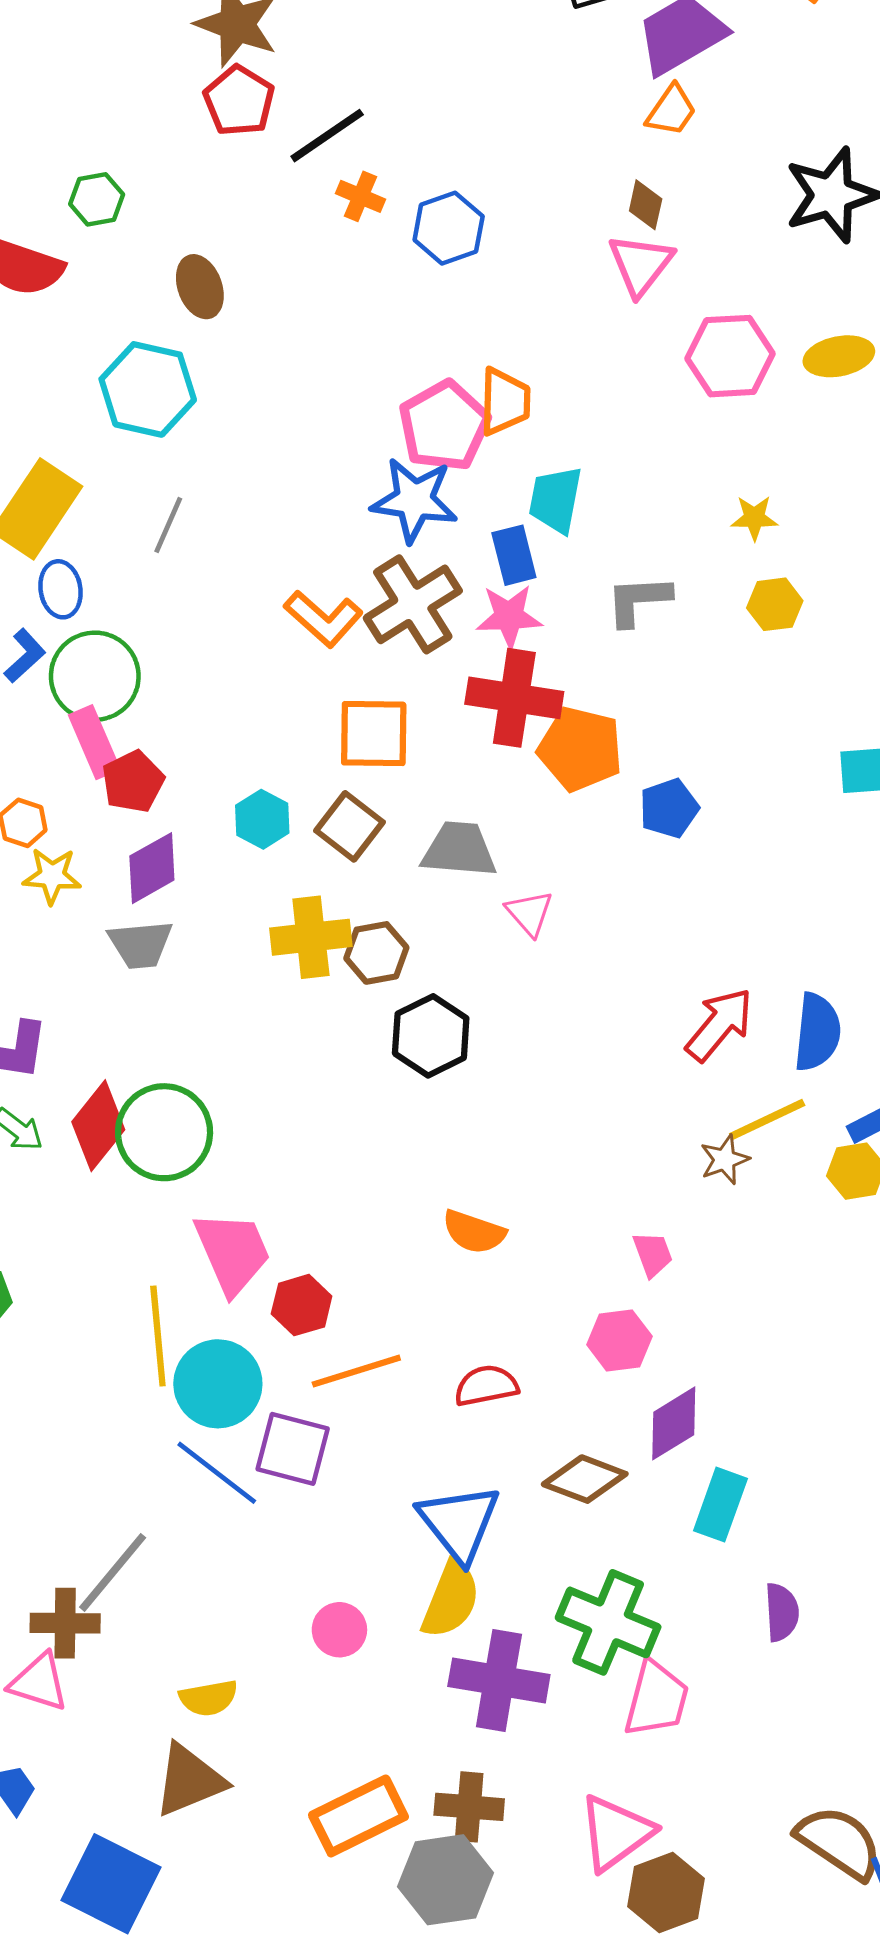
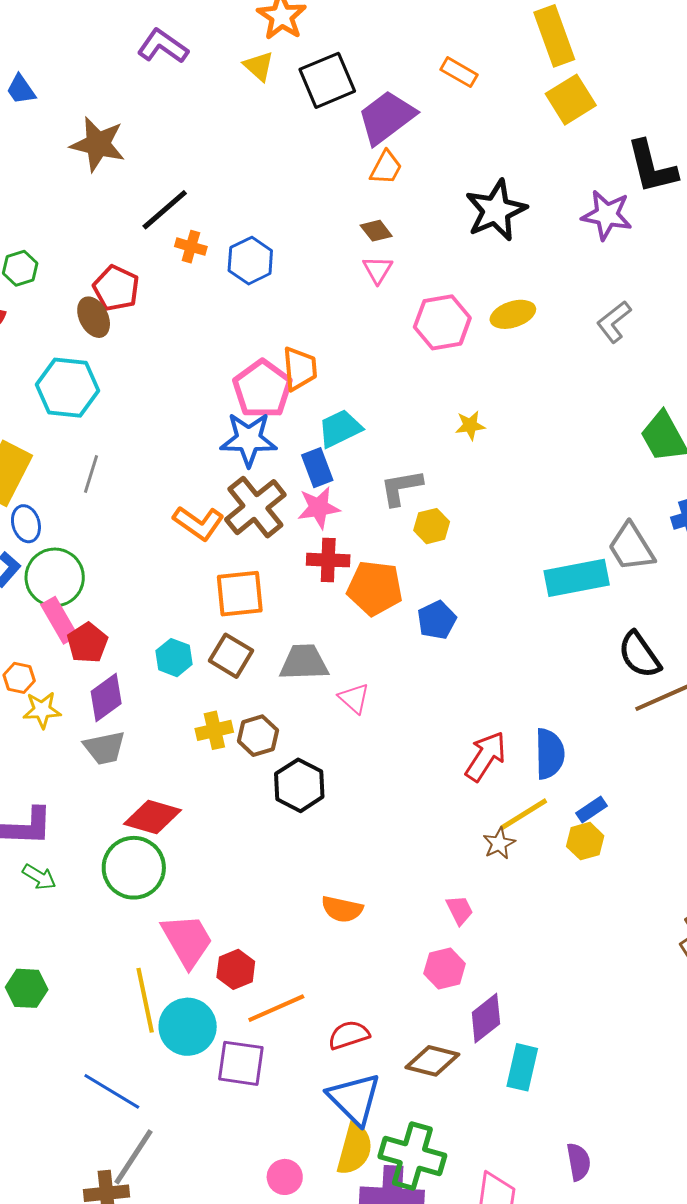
red pentagon: (239, 101) -> (116, 288), moved
brown diamond: (646, 205) -> (376, 231), turned -44
pink triangle: (641, 265) -> (378, 270), size x0.7
cyan trapezoid: (555, 500) -> (340, 429), turned 60
yellow hexagon: (775, 604) -> (432, 526), moved
red cross: (514, 698) -> (328, 560), size x0.7
yellow cross: (311, 937) -> (214, 730), size x0.7
red diamond: (98, 1126) -> (152, 817), moved, turned 74
red semicircle: (486, 1386) -> (349, 1035), moved
blue line: (217, 1473) -> (112, 1091), moved
purple semicircle: (782, 1612) -> (579, 1162), moved
green cross: (608, 1622) -> (412, 1156), moved

